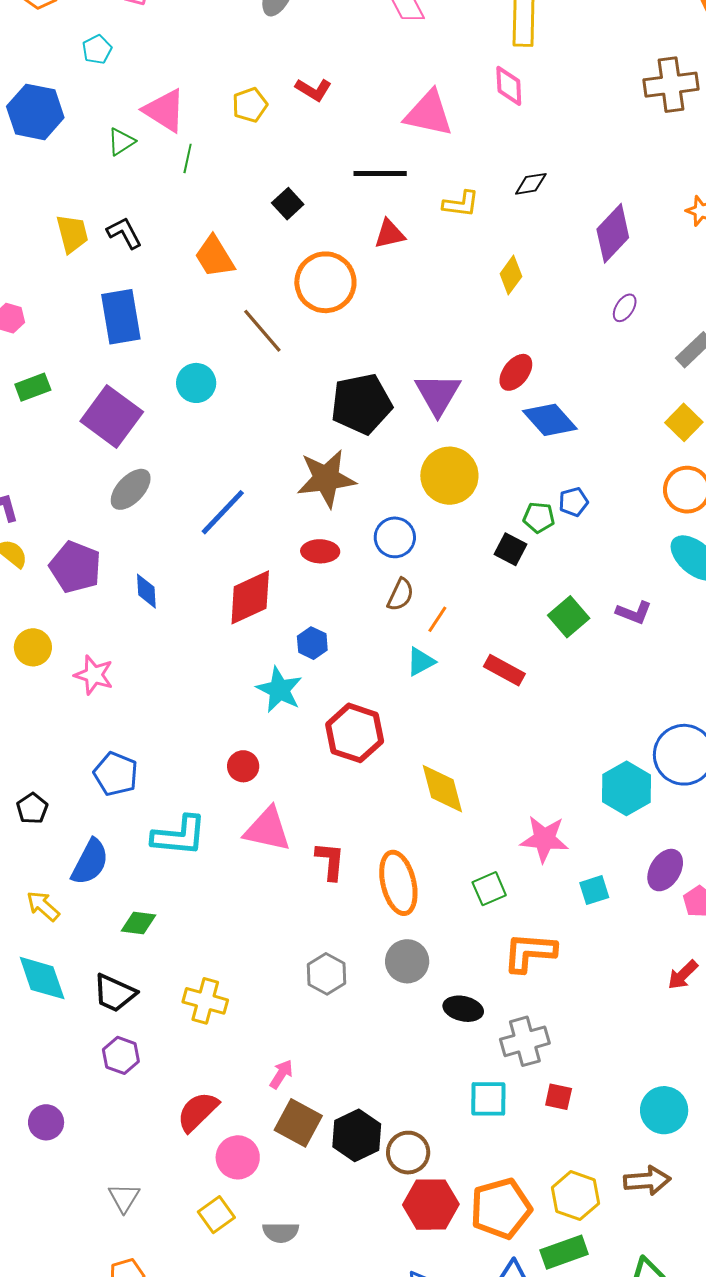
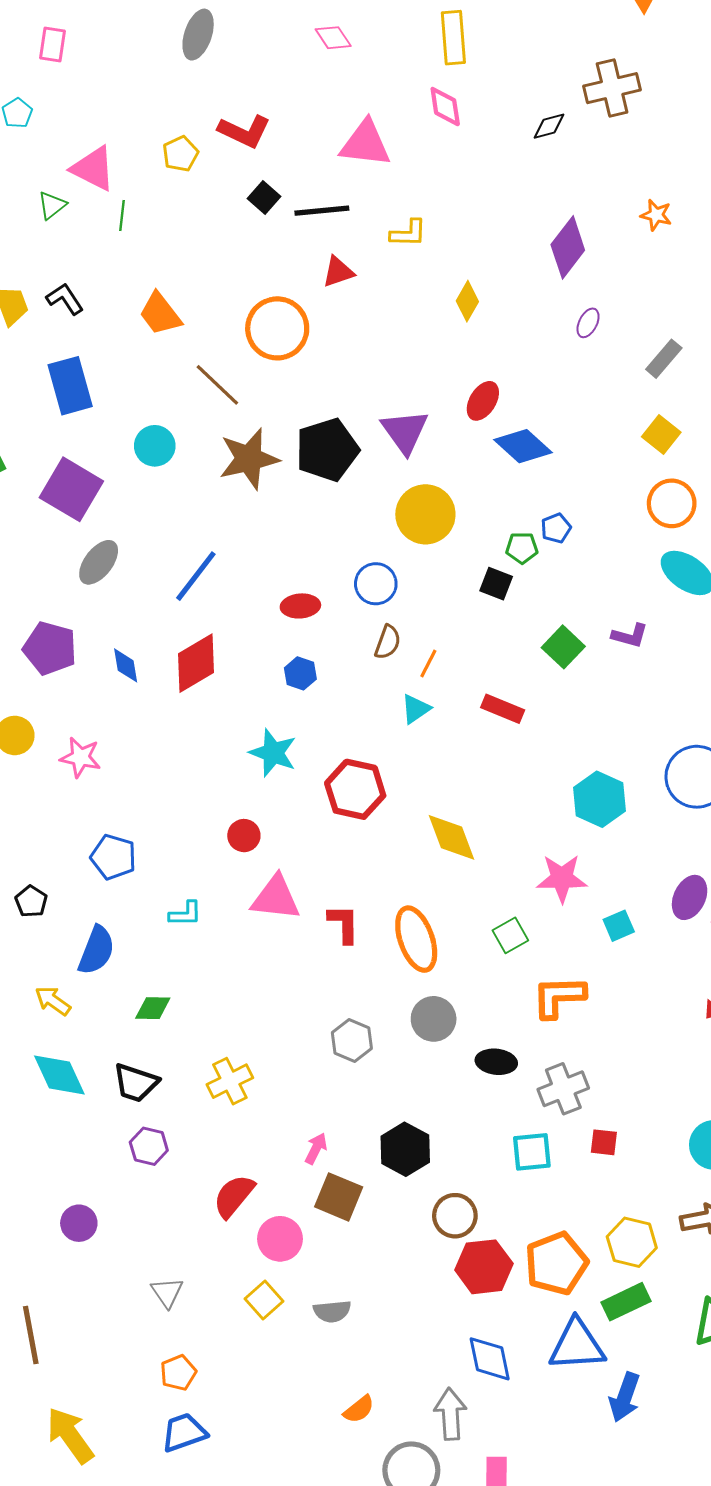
red L-shape: (314, 90) -> (244, 131), size x1.4
black diamond: (531, 184) -> (549, 126), moved
black square: (288, 204) -> (264, 198), moved
brown star: (326, 478) -> (249, 459), moved
red diamond: (250, 597) -> (196, 663), moved
blue hexagon: (312, 643) -> (300, 673), moved
cyan hexagon: (627, 788) -> (600, 799), moved
cyan L-shape: (179, 836) -> (185, 914), size x0.6
yellow cross: (205, 1001) -> (230, 1081), turned -36
black hexagon: (357, 1135) -> (405, 1149), moved

